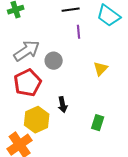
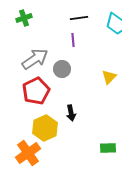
purple line: (79, 32) -> (73, 40), moved
green rectangle: (98, 123) -> (108, 148), moved, turned 70

